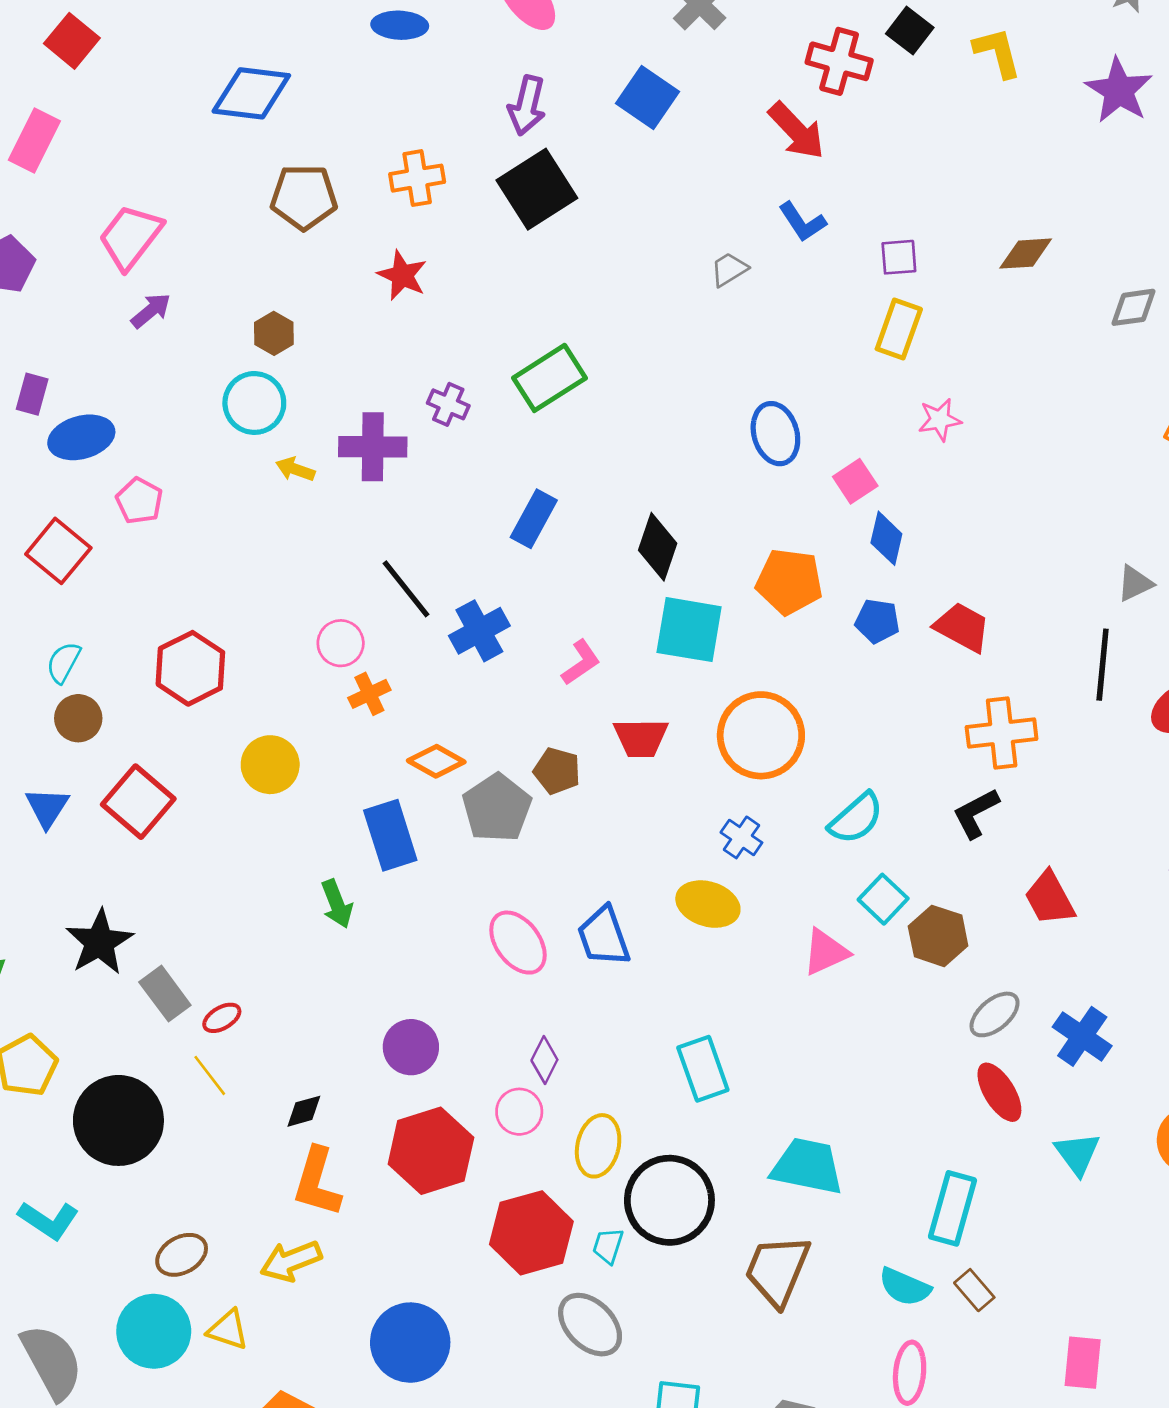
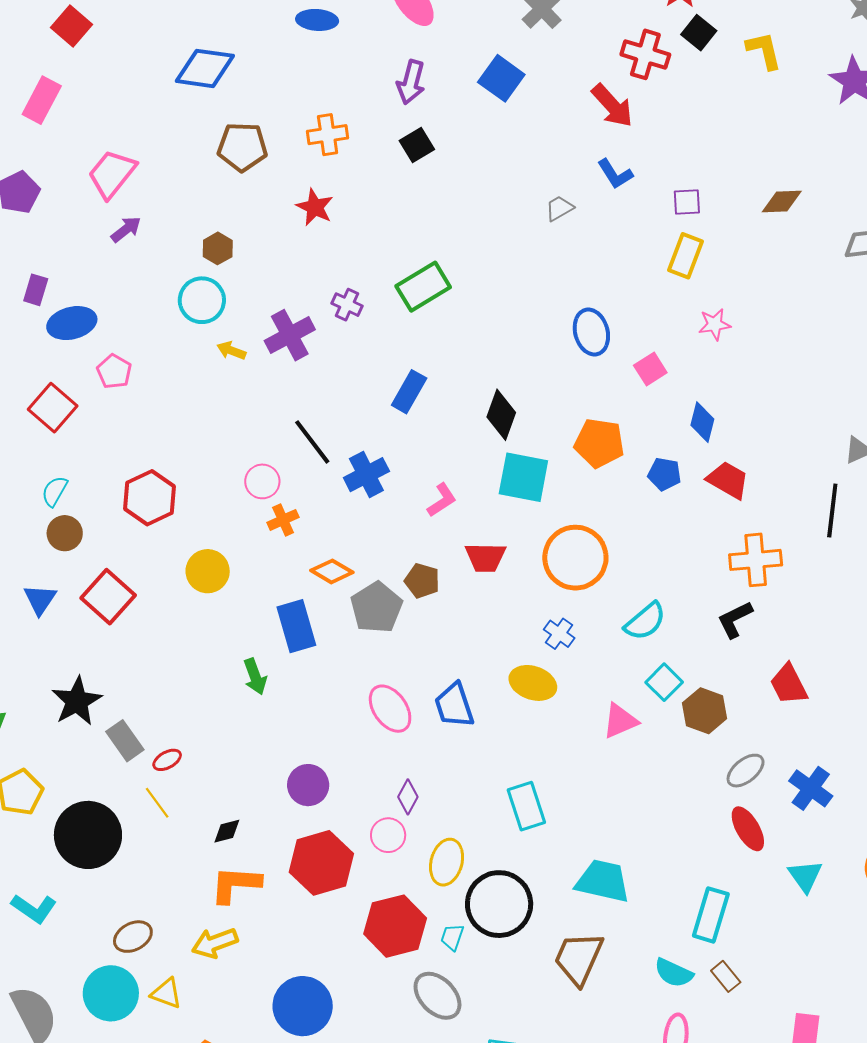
black square: (537, 189) -> (417, 145), size x0.6
purple cross: (373, 447) -> (290, 335), turned -30
blue diamond: (886, 538) -> (702, 422), moved
orange L-shape: (317, 1182) -> (236, 884), turned 76

